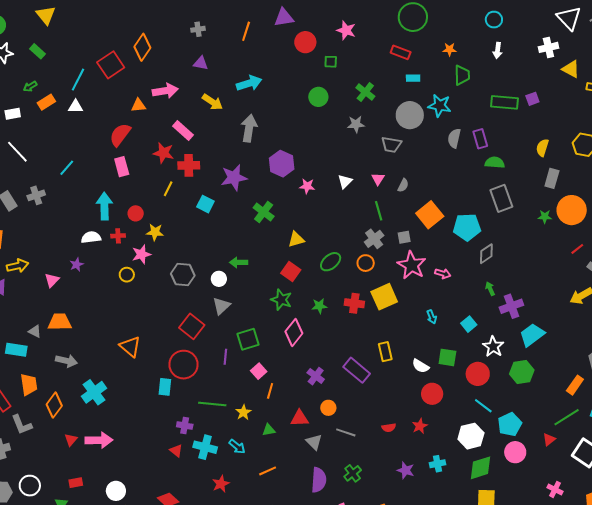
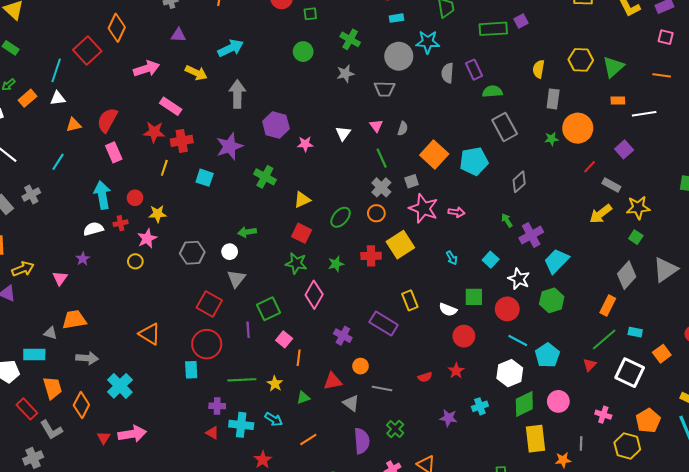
orange triangle: (139, 105) -> (74, 125), moved
gray diamond: (486, 254) -> (519, 182), moved
pink circle: (515, 452) -> (558, 401), moved

